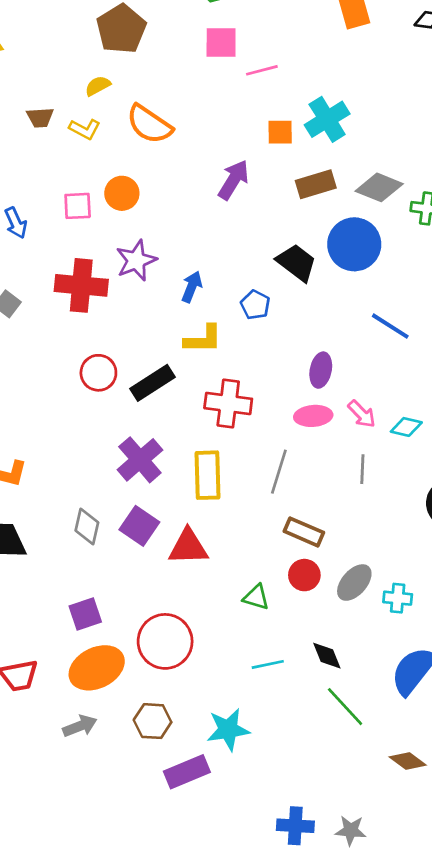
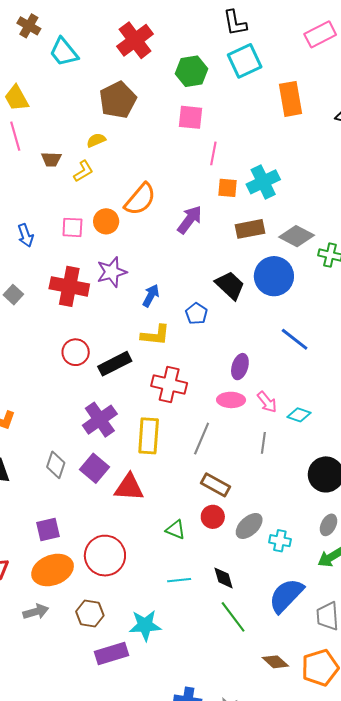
pink line: (262, 70) -> (213, 153), moved, turned -70
orange semicircle: (149, 124) -> (140, 199), moved, turned -90
yellow L-shape: (85, 129) -> (83, 171), turned -65

